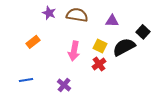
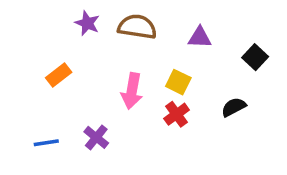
black semicircle: (124, 47) -> (234, 107), moved, size x0.6
purple cross: (64, 85) -> (96, 137), moved

